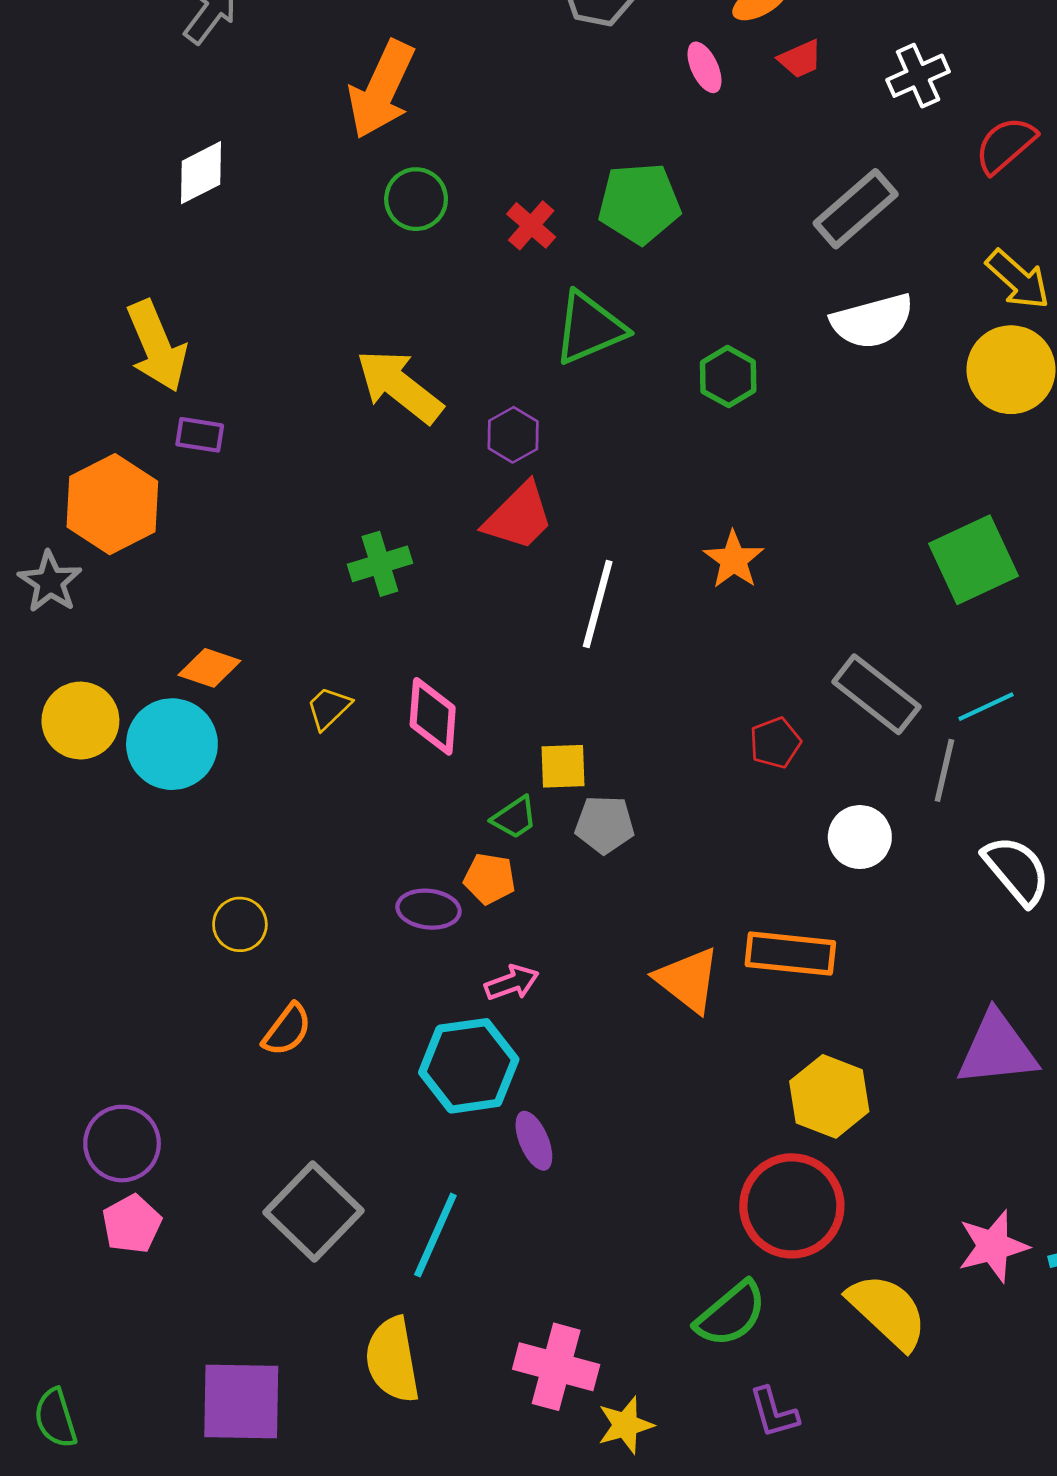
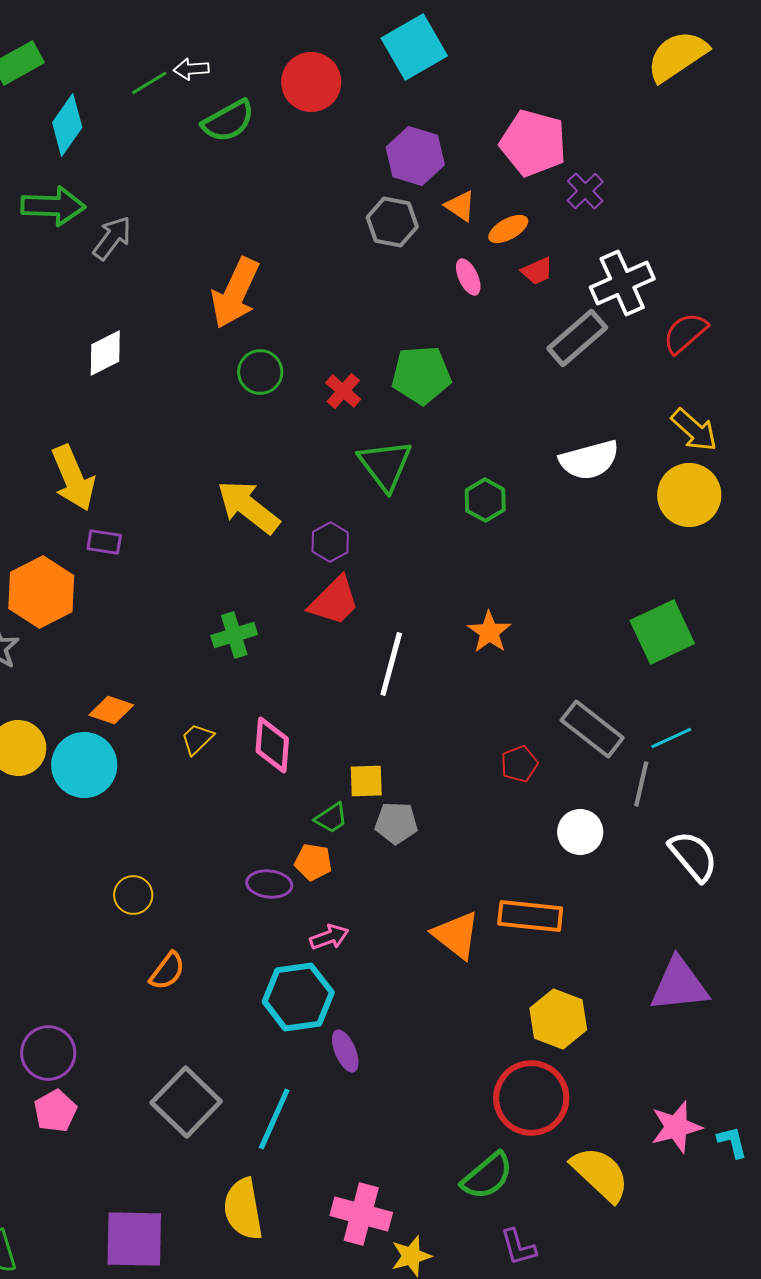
white cross: (918, 76) -> (622, 283), size x1.4
gray rectangle: (856, 209) -> (577, 338), moved
green triangle: (589, 328) -> (385, 465), turned -44

